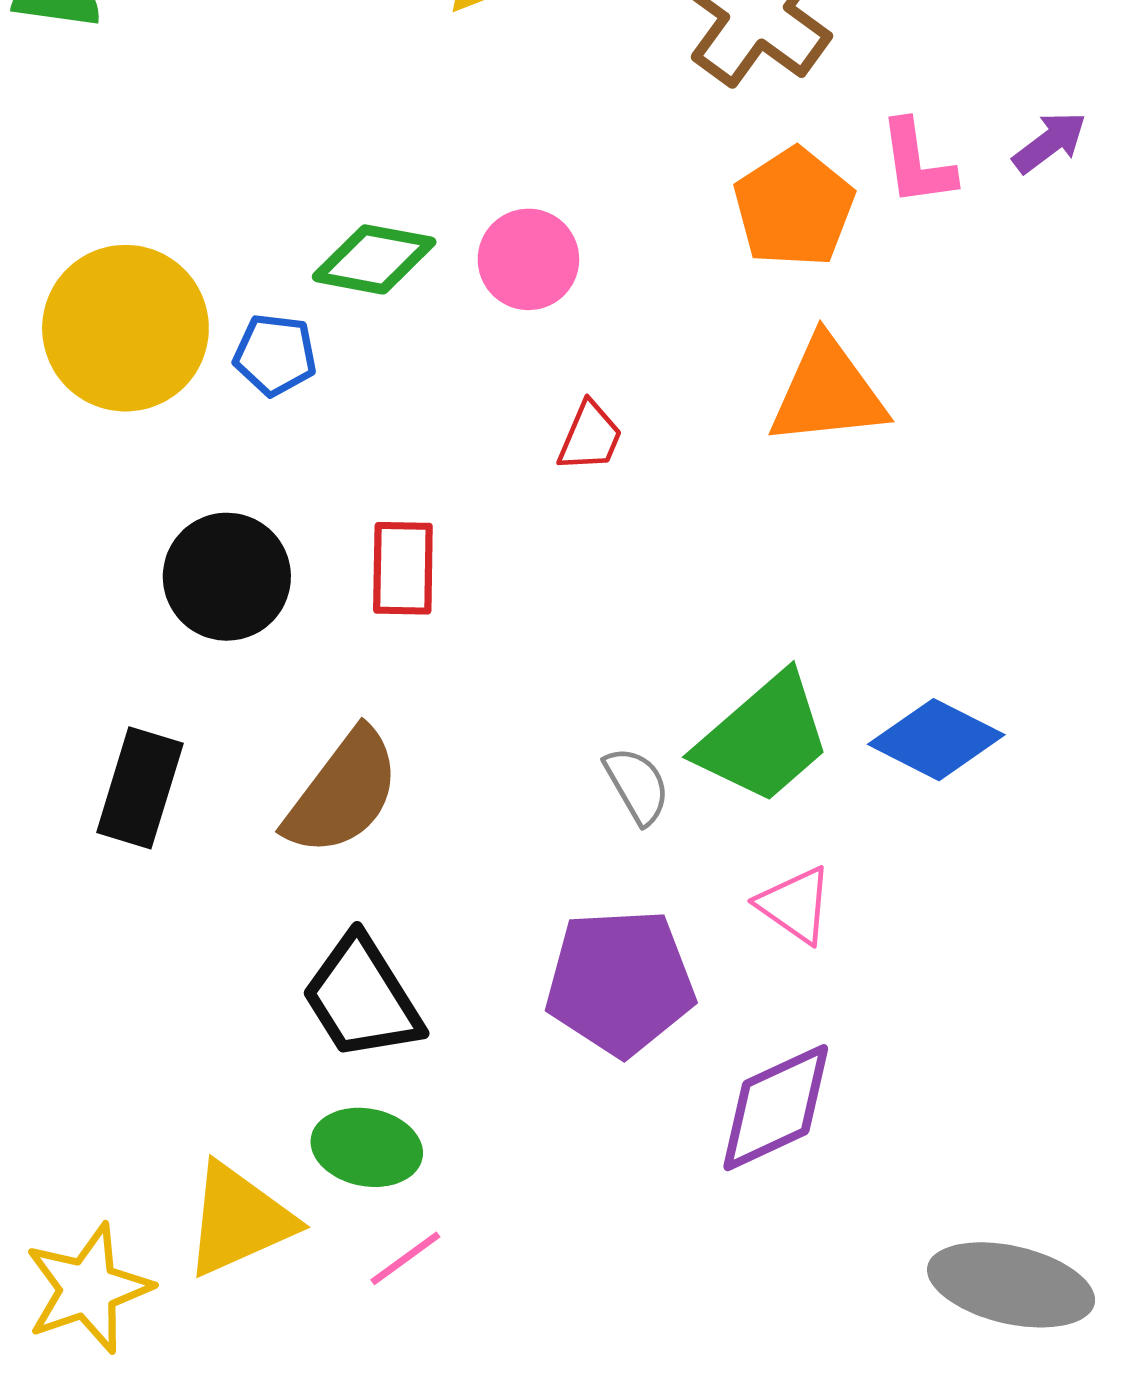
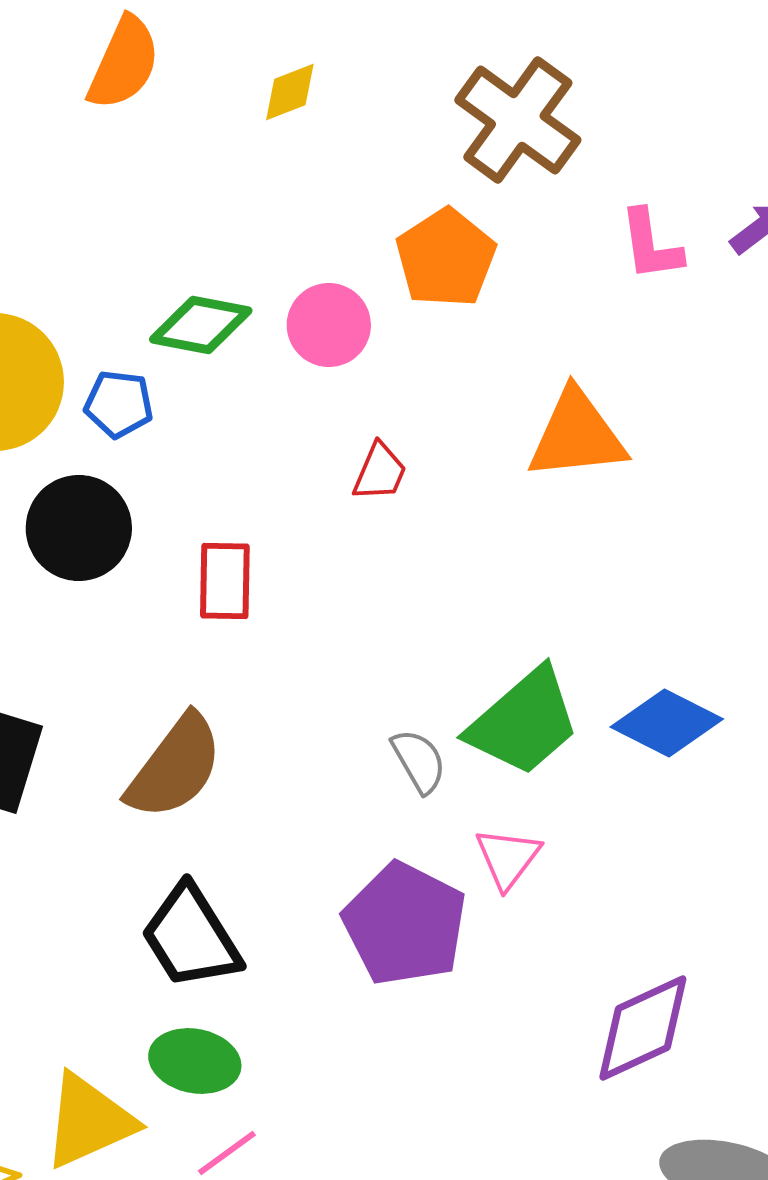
orange pentagon: (794, 208) -> (446, 258), moved
black circle: (227, 577) -> (79, 528), moved
pink triangle: (795, 905) -> (508, 858), moved, turned 32
purple pentagon: (620, 982) -> (405, 924), turned 30
purple diamond: (776, 1108) -> (643, 1028), moved

